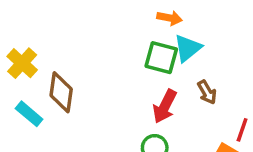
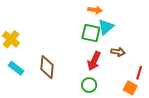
brown diamond: (61, 92) -> (47, 67), moved
brown arrow: (207, 92) -> (118, 52), turned -48

